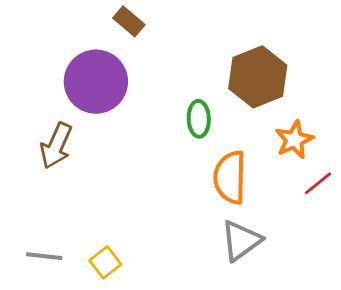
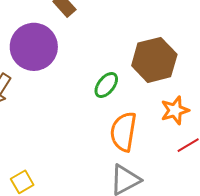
green ellipse: (199, 119) -> (106, 85), turned 32

